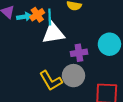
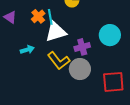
cyan arrow: (24, 17) -> (27, 50), moved
yellow L-shape: (51, 81) -> (59, 61), moved

